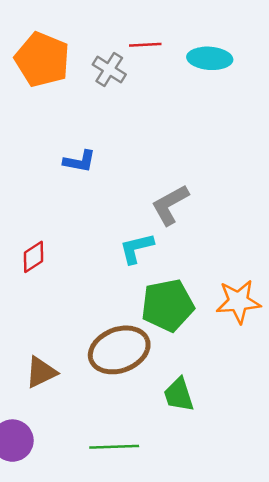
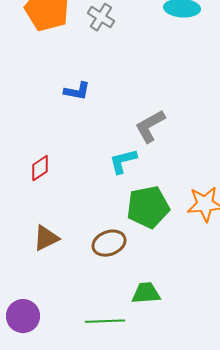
brown ellipse: (119, 350) -> (109, 243), size x0.7
brown triangle: (41, 372) -> (46, 238), moved
green trapezoid: (179, 395) -> (146, 293), moved, turned 104

